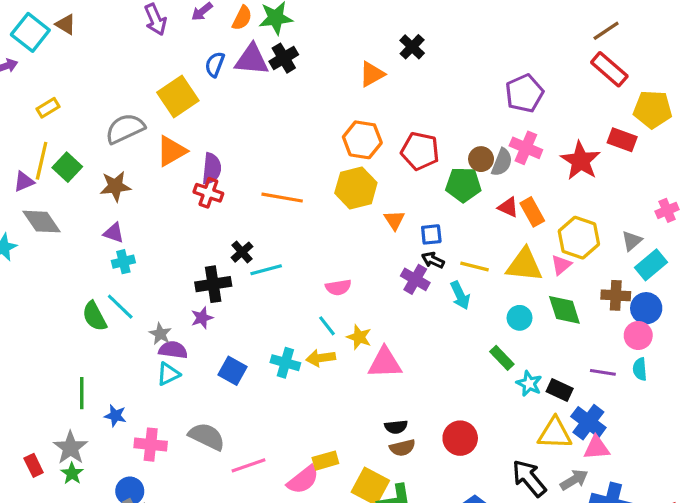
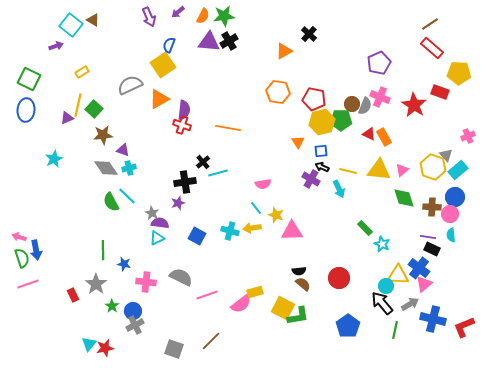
blue semicircle: (215, 64) -> (169, 45), moved
brown star: (115, 186) -> (103, 135), moved
yellow hexagon: (356, 188) -> (322, 122), moved
gray diamond: (42, 222) -> (106, 168), moved
yellow hexagon: (579, 238) -> (433, 167), moved
gray triangle: (632, 241) -> (446, 155), turned -32
brown cross: (616, 295) -> (432, 207), moved
cyan circle: (520, 318) -> (386, 286), moved
black rectangle: (560, 390) -> (432, 249), moved
brown semicircle: (402, 448) -> (303, 284), turned -126
pink triangle: (596, 448) -> (424, 284), turned -36
green star: (72, 473) -> (112, 306), moved

